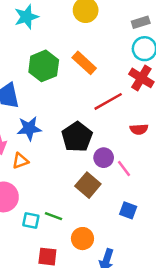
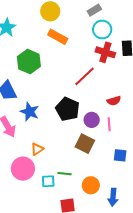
orange rectangle: (84, 63) -> (58, 37), moved
blue star: (29, 128) -> (30, 112), turned -30
red semicircle: (139, 129) -> (114, 101), moved
orange triangle: (20, 161) -> (37, 149), moved
pink line: (124, 168) -> (109, 124), turned 48

